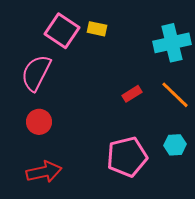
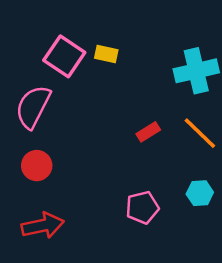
pink pentagon: (127, 157) -> (142, 208), size x0.7

